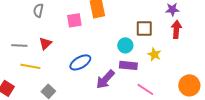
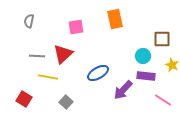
gray semicircle: (38, 10) -> (29, 21), moved
pink square: (74, 20) -> (76, 27), moved
red triangle: (45, 43) -> (63, 54), size x1.5

